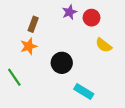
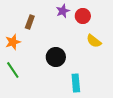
orange star: (29, 46) -> (13, 42), moved
cyan rectangle: (84, 91) -> (76, 83), turned 54

